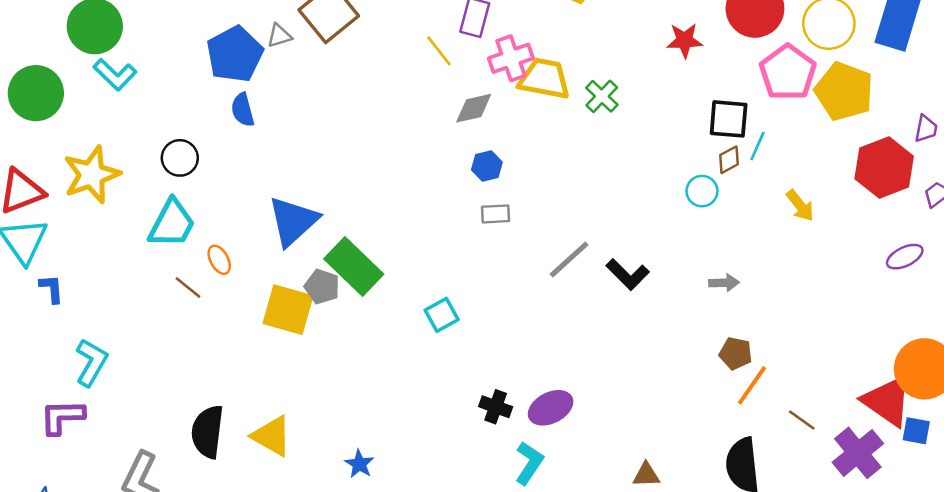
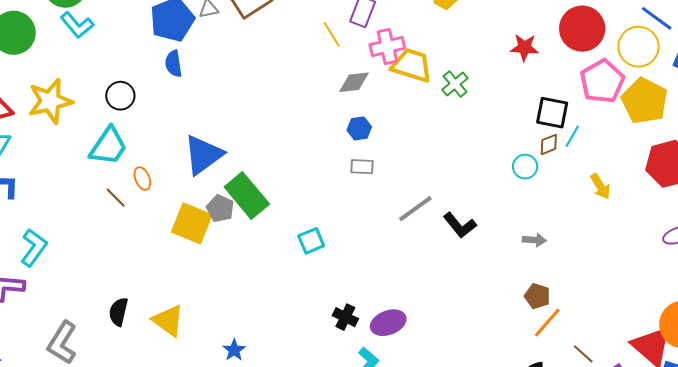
black semicircle: (208, 432) -> (118, 312), size x0.7

